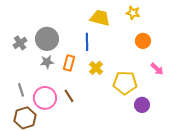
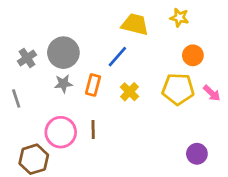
blue line: (87, 42) -> (117, 57), turned 42
yellow pentagon: (125, 83) -> (178, 89), moved
gray line: (21, 90) -> (16, 98), moved
brown line: (69, 96) -> (93, 129), turned 32
purple circle: (142, 105) -> (197, 154), moved

